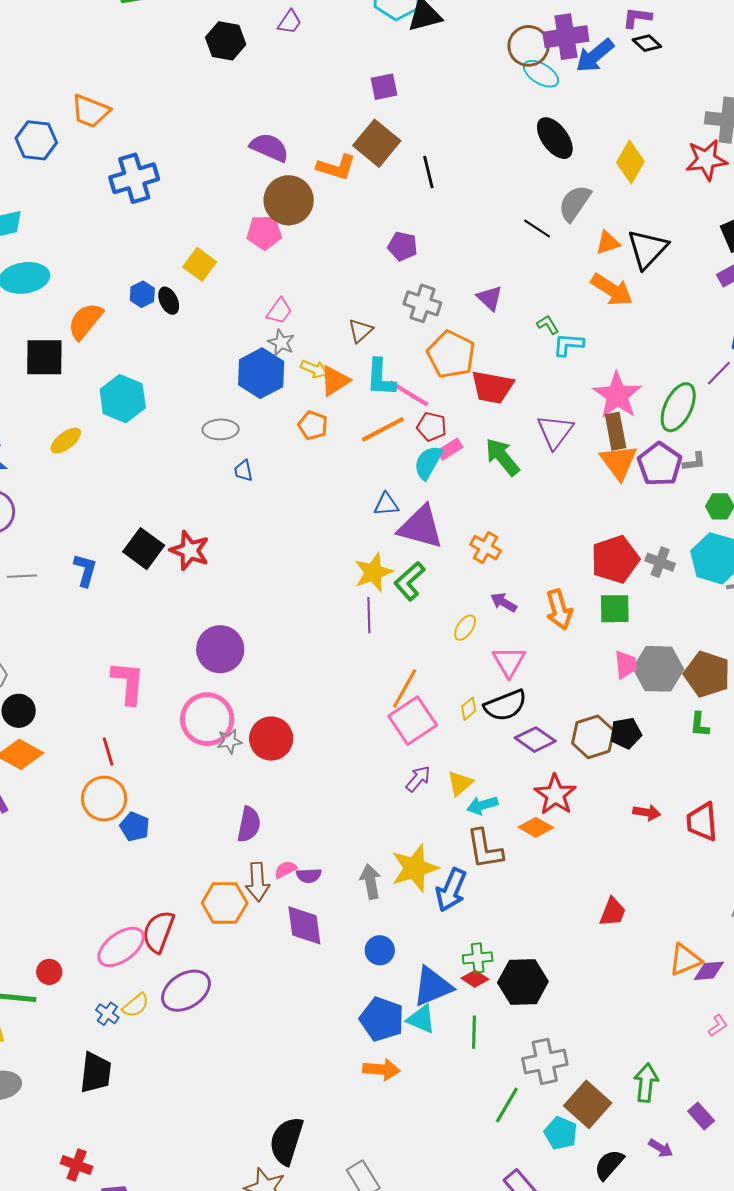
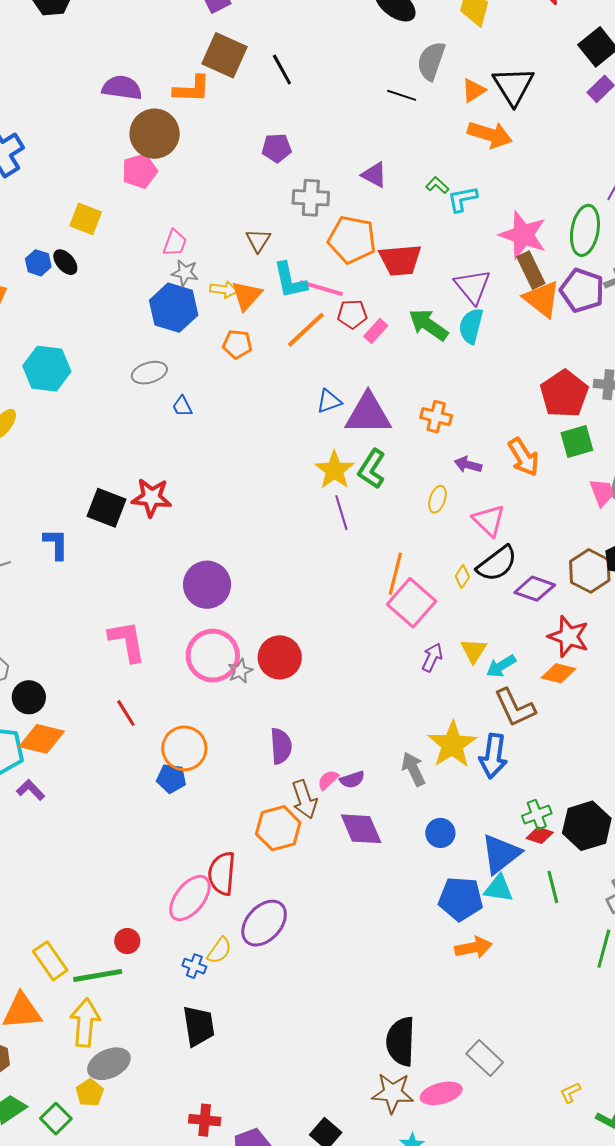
cyan semicircle: (428, 462) -> (471, 326), moved
orange circle: (104, 799) -> (184, 748), moved

